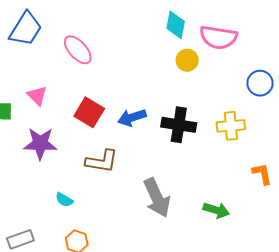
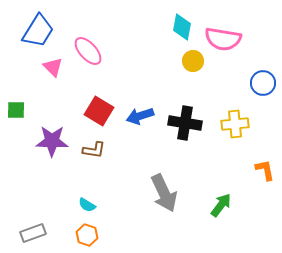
pink triangle: (37, 96) -> (53, 67), moved
brown L-shape: (102, 161) -> (94, 150), moved, size x0.7
cyan semicircle: (64, 200) -> (87, 205), moved
green arrow: (216, 210) -> (221, 205), turned -70

